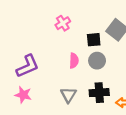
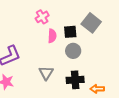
pink semicircle: (74, 61) -> (52, 36), moved
gray triangle: (68, 95) -> (46, 73), moved

